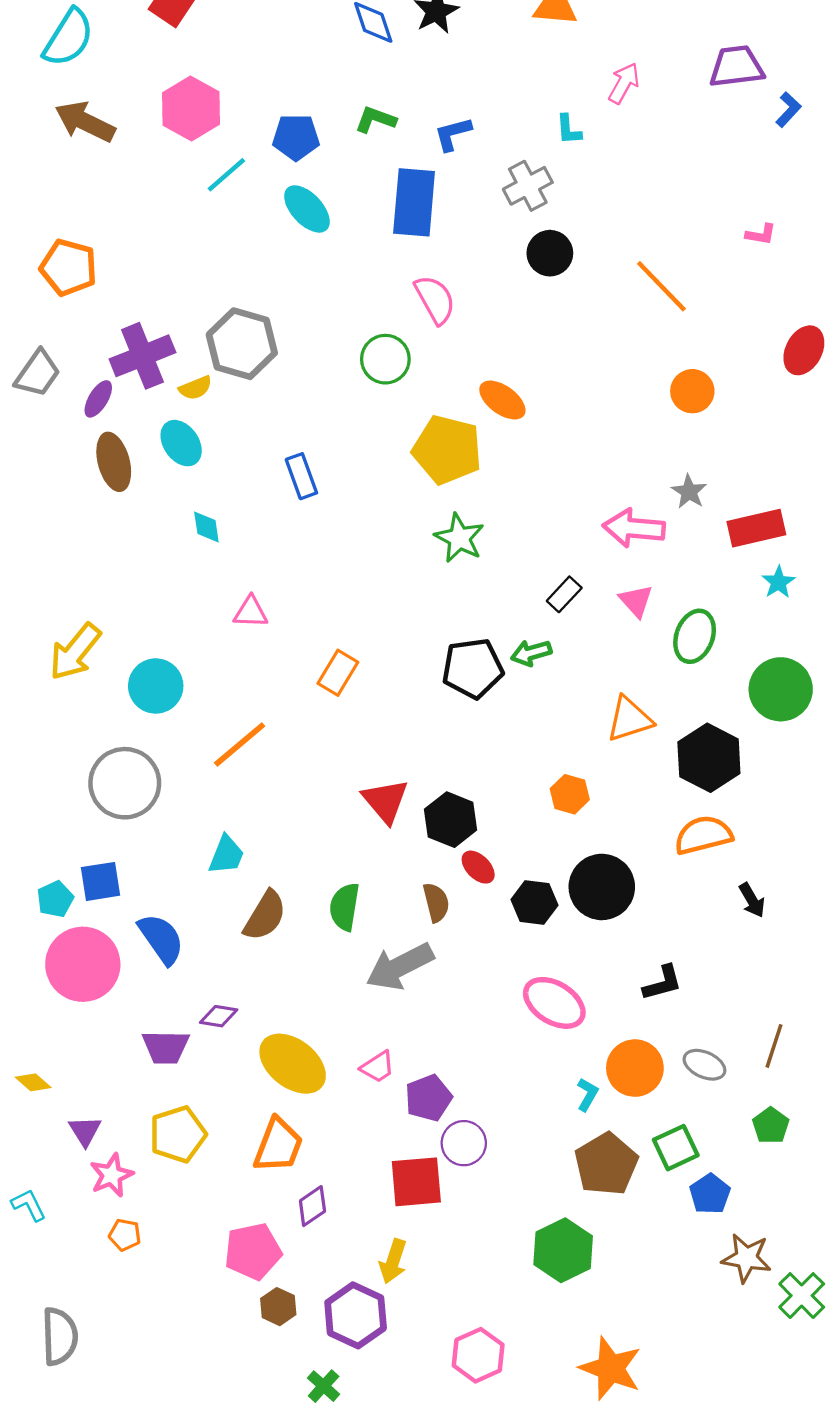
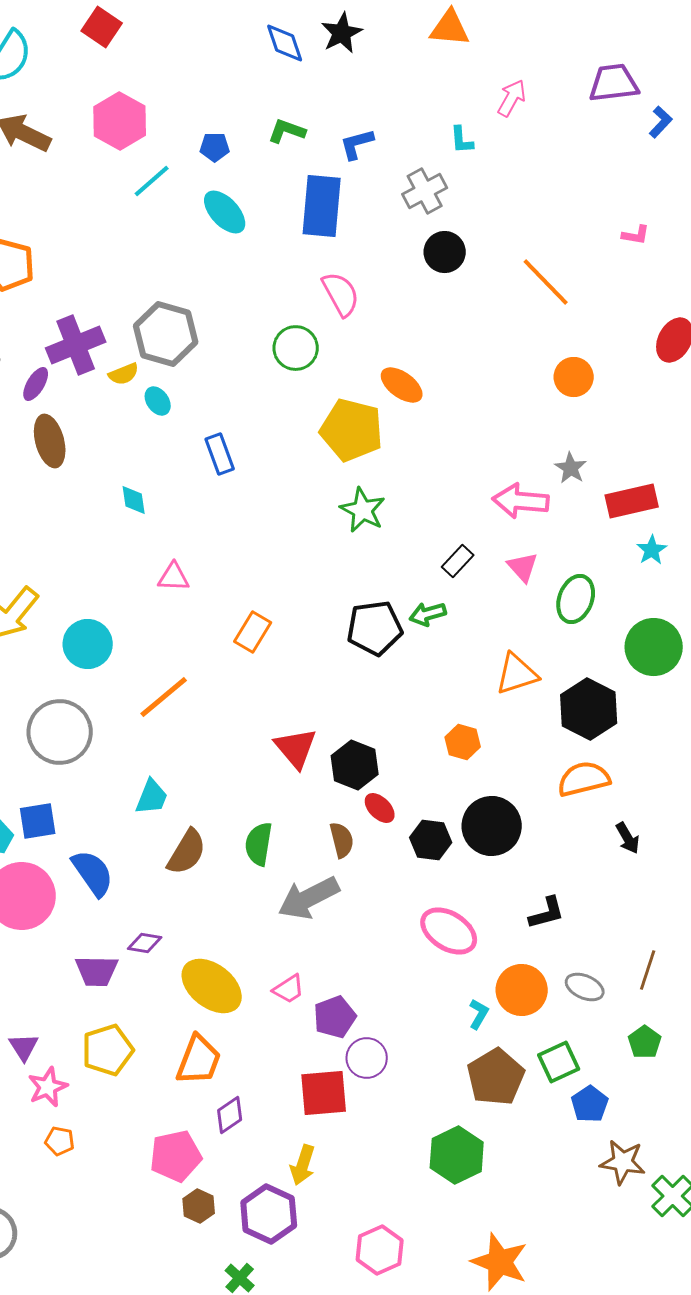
blue pentagon: (296, 137) -> (215, 147), size x0.7
cyan ellipse: (181, 443) -> (158, 401), moved, size x0.7

